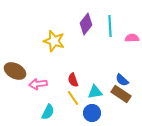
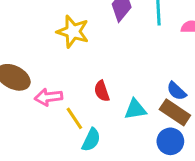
yellow line: (73, 98) -> (74, 118), moved
cyan semicircle: (48, 112) -> (91, 140), moved
blue circle: (92, 113) -> (170, 141), moved

